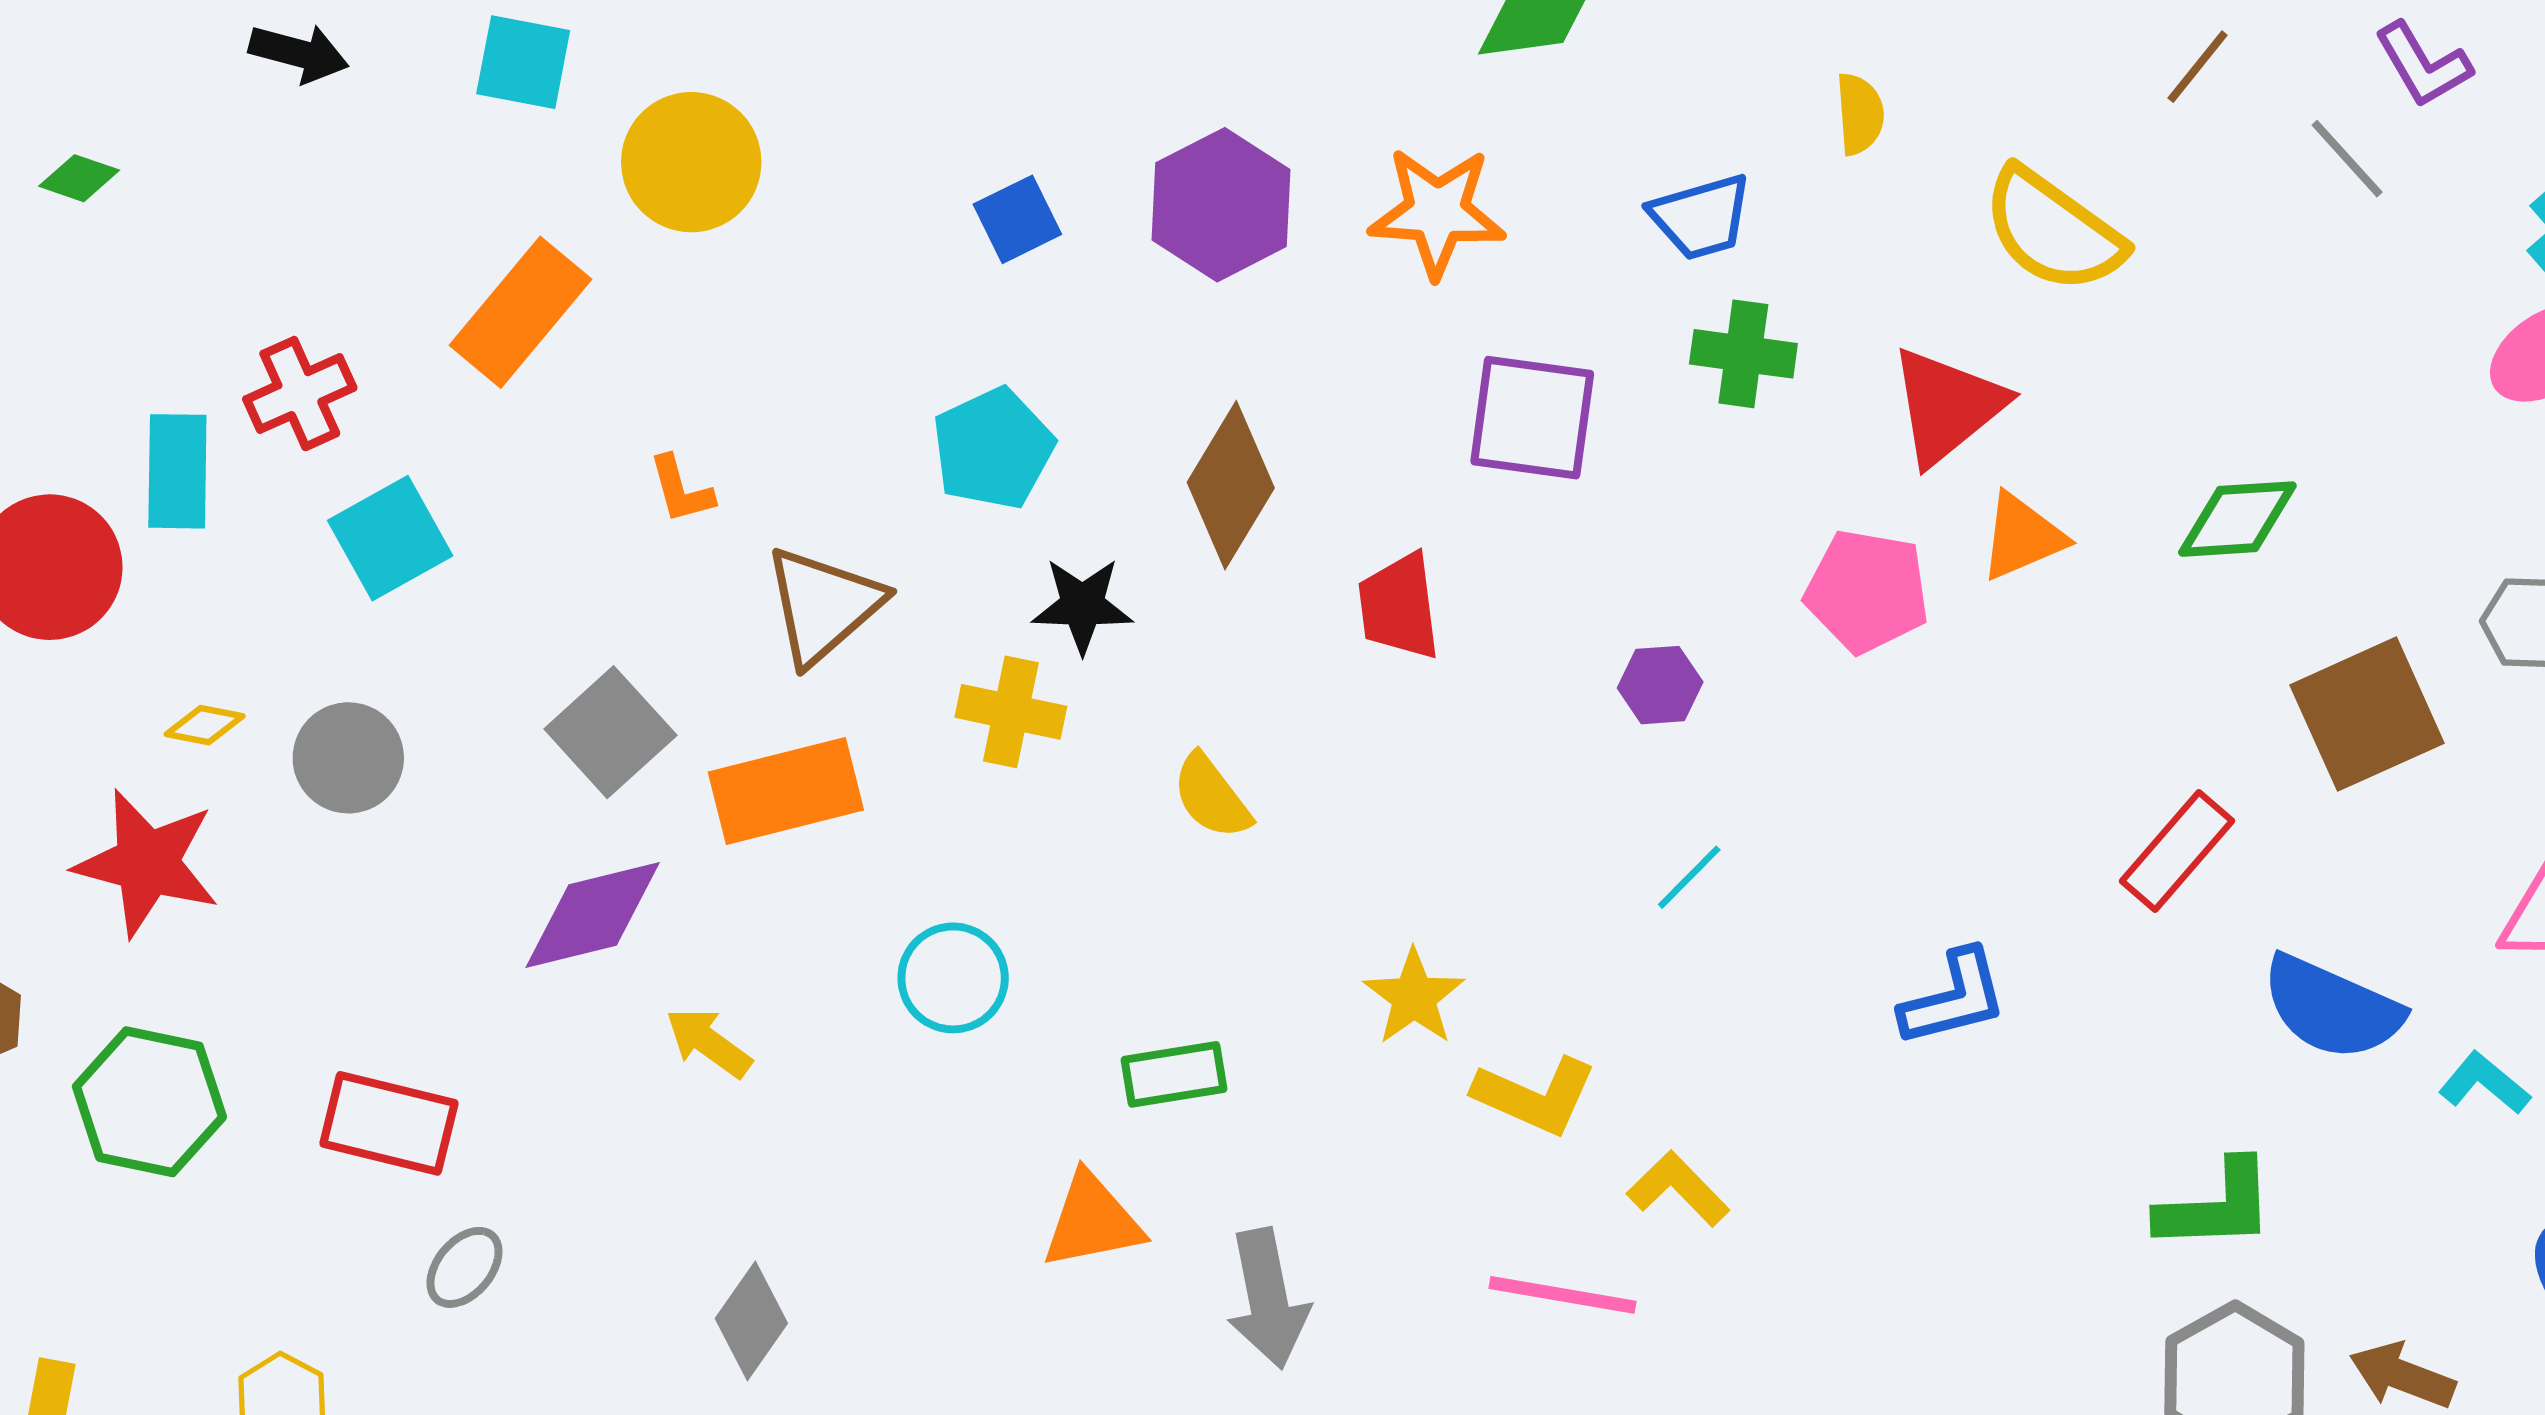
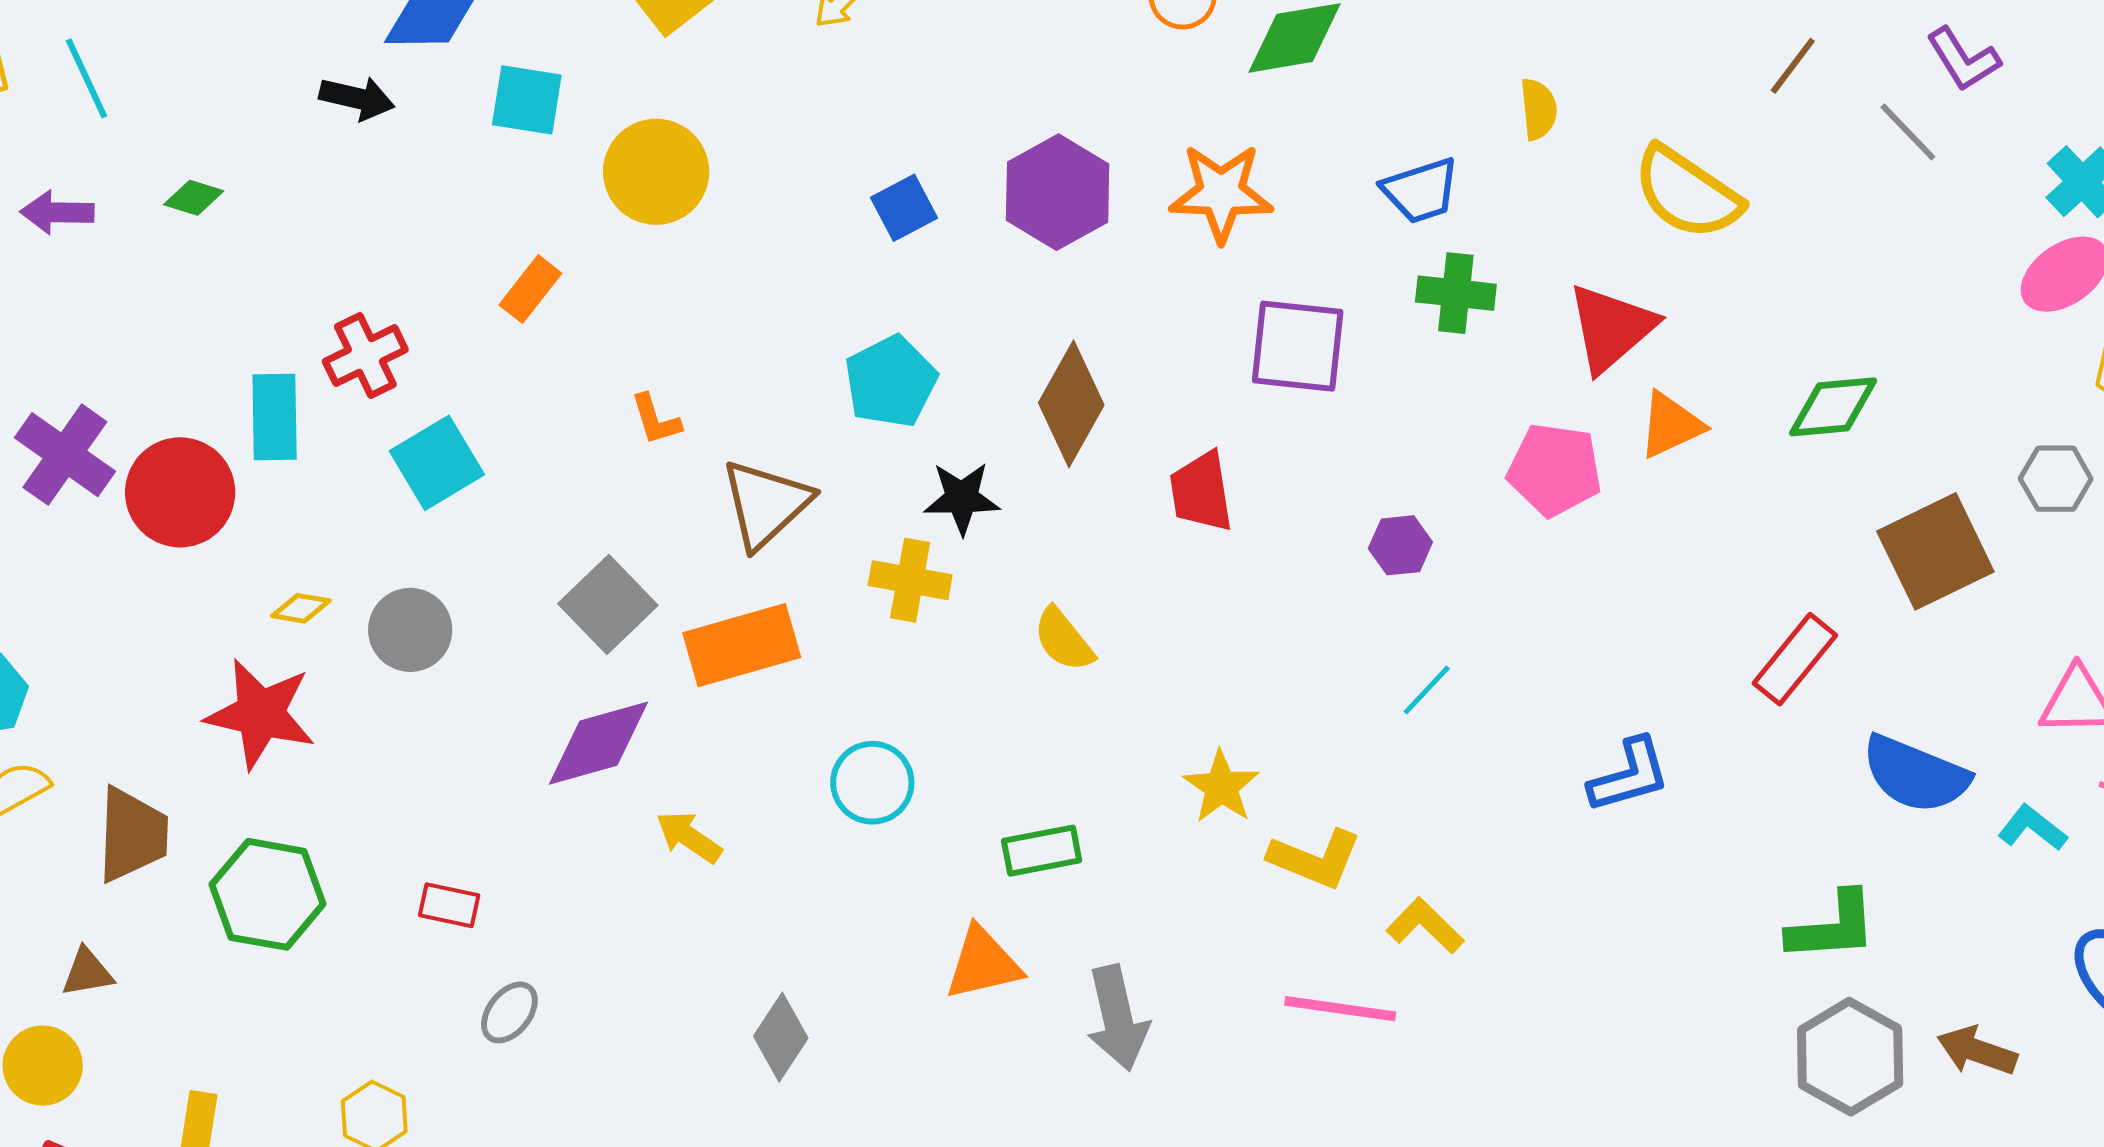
orange rectangle: (521, 312) -> (530, 289), size x0.6
red rectangle: (389, 1123) -> (449, 905), size x0.6
gray diamond: (751, 1321) -> (781, 1037), moved

